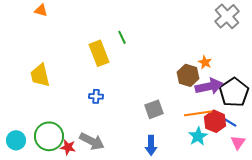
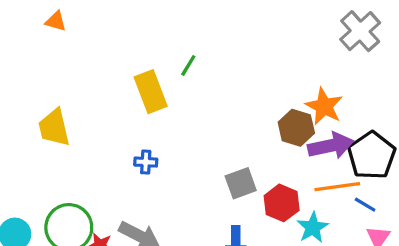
green line: (122, 37) -> (188, 65), turned 56
orange star: (205, 62) -> (324, 106), size x1.6
orange line: (198, 113) -> (337, 187), moved
red hexagon: (215, 121) -> (282, 203), moved

